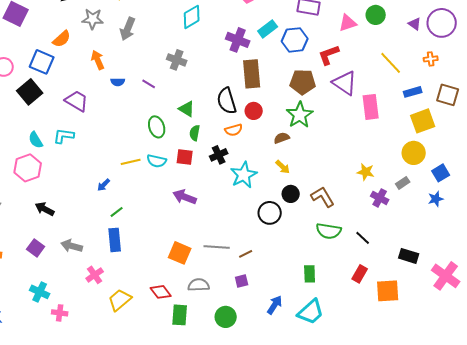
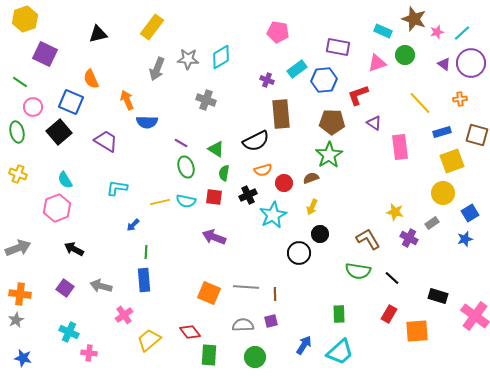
gray star: (93, 19) -> (188, 59), moved
orange semicircle: (62, 39) -> (91, 79), turned 108
purple cross: (238, 40) -> (267, 80), size x0.6
blue semicircle: (118, 82) -> (147, 122), size x1.5
purple triangle: (345, 83) -> (374, 123), size x0.6
purple line: (149, 84) -> (181, 143), moved
black semicircle: (227, 101) -> (256, 141), turned -100
red circle: (254, 111) -> (284, 183), moved
cyan L-shape: (64, 136) -> (117, 188), moved
yellow arrow: (283, 167) -> (312, 207), turned 70
brown L-shape: (323, 197) -> (368, 239), moved
green line: (117, 212) -> (146, 252), turned -48
brown line: (246, 254) -> (275, 294), turned -64
gray semicircle: (199, 285) -> (243, 325), moved

